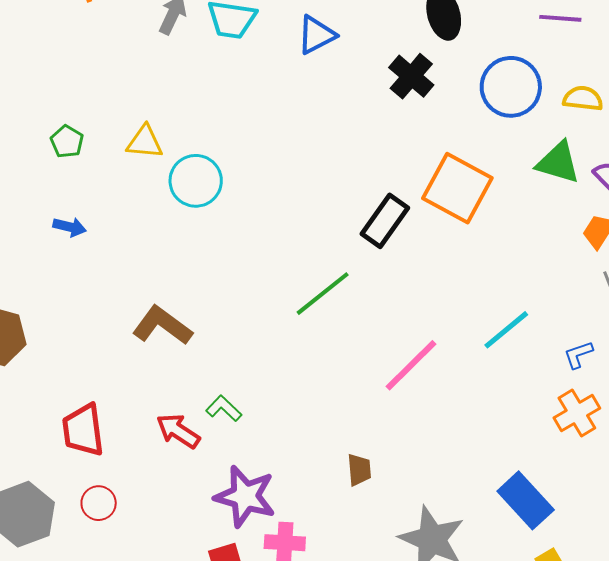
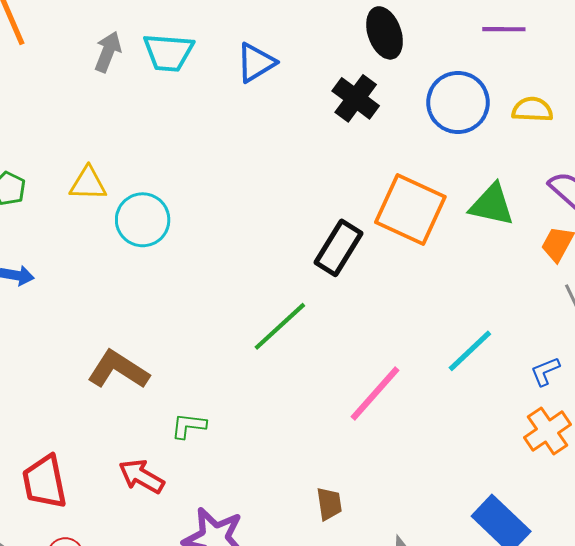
green triangle: (558, 163) -> (492, 205), moved
green L-shape: (224, 408) -> (189, 426), moved, turned -33

